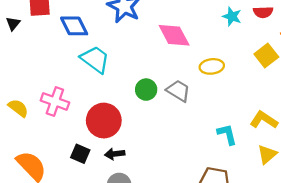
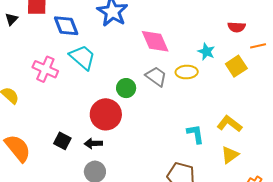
cyan star: (232, 16) -> (206, 52), moved
gray trapezoid: (178, 91) -> (156, 76), moved
pink cross: (55, 101) -> (45, 69), moved
red circle: (104, 121) -> (106, 114), moved

